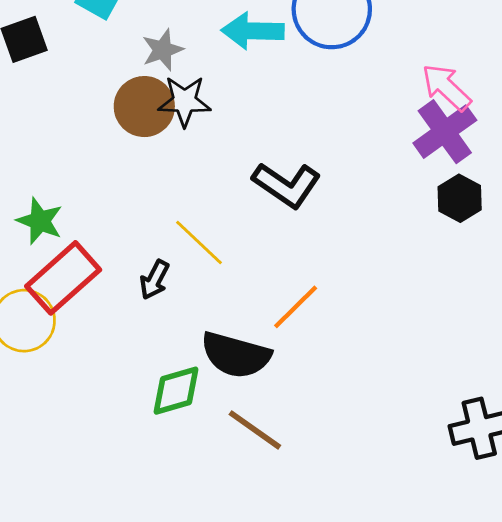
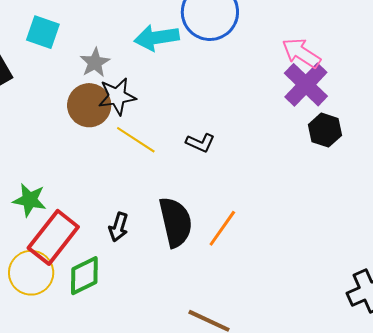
black L-shape: (287, 185) -> (200, 143), size x0.6
yellow line: (199, 243) -> (136, 140), moved
black semicircle: (236, 355) -> (176, 222), moved, turned -108
green diamond: (176, 391) -> (84, 276), moved

